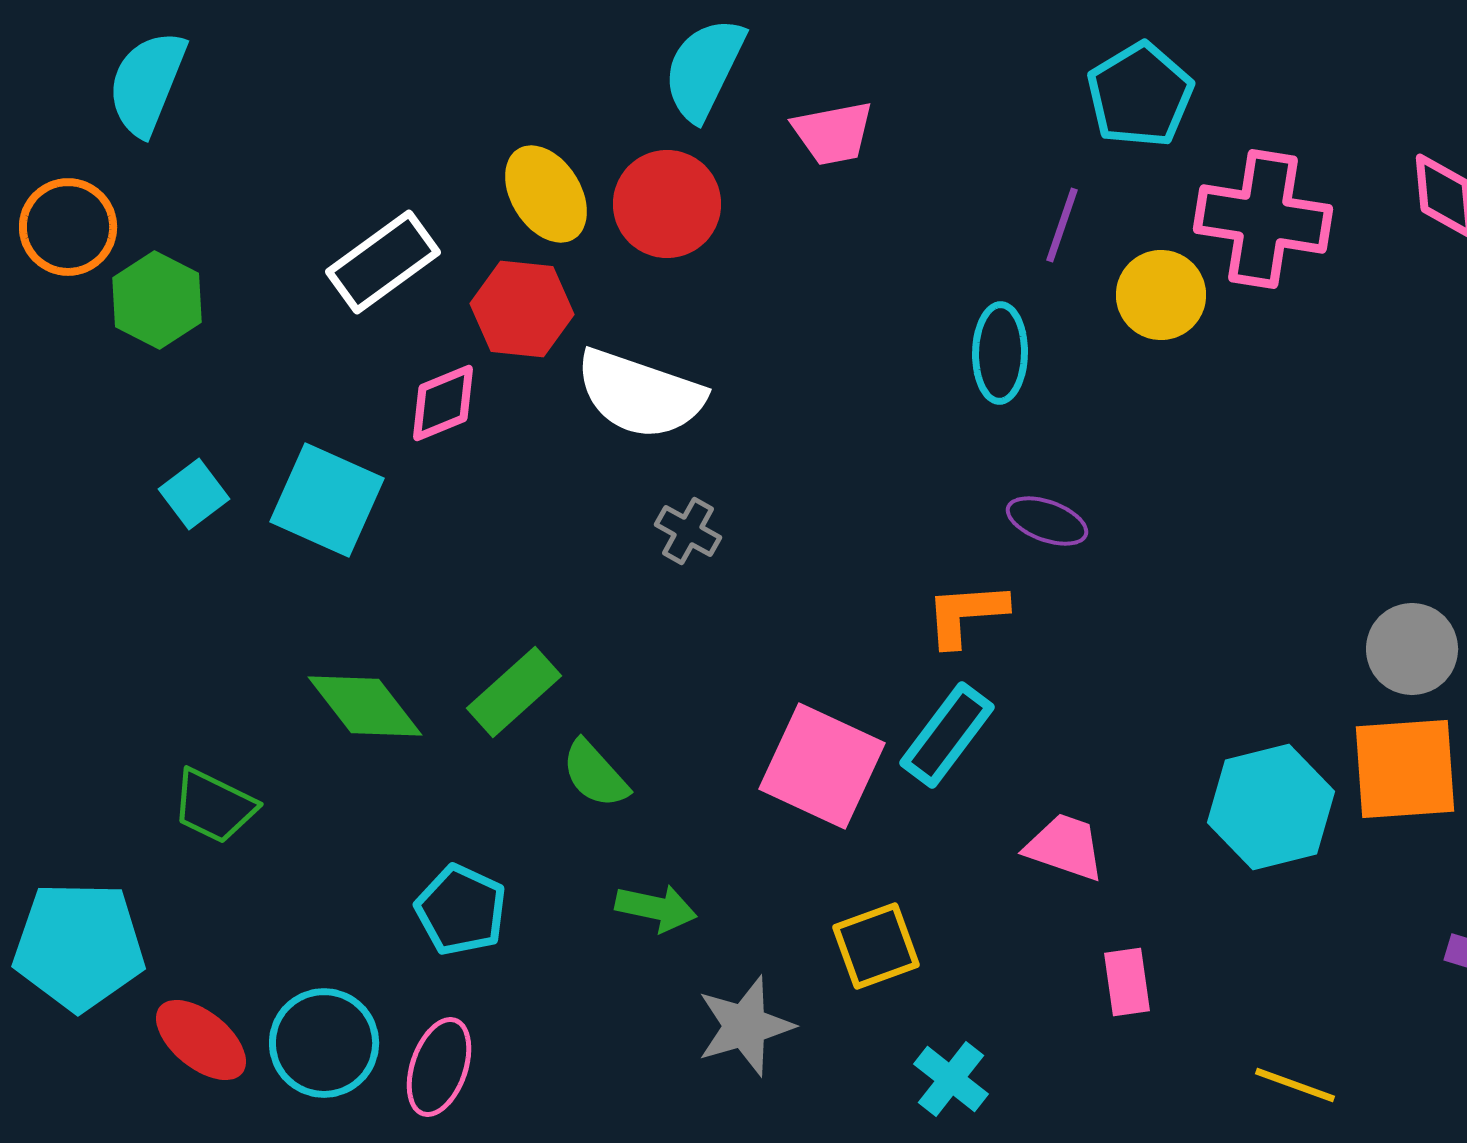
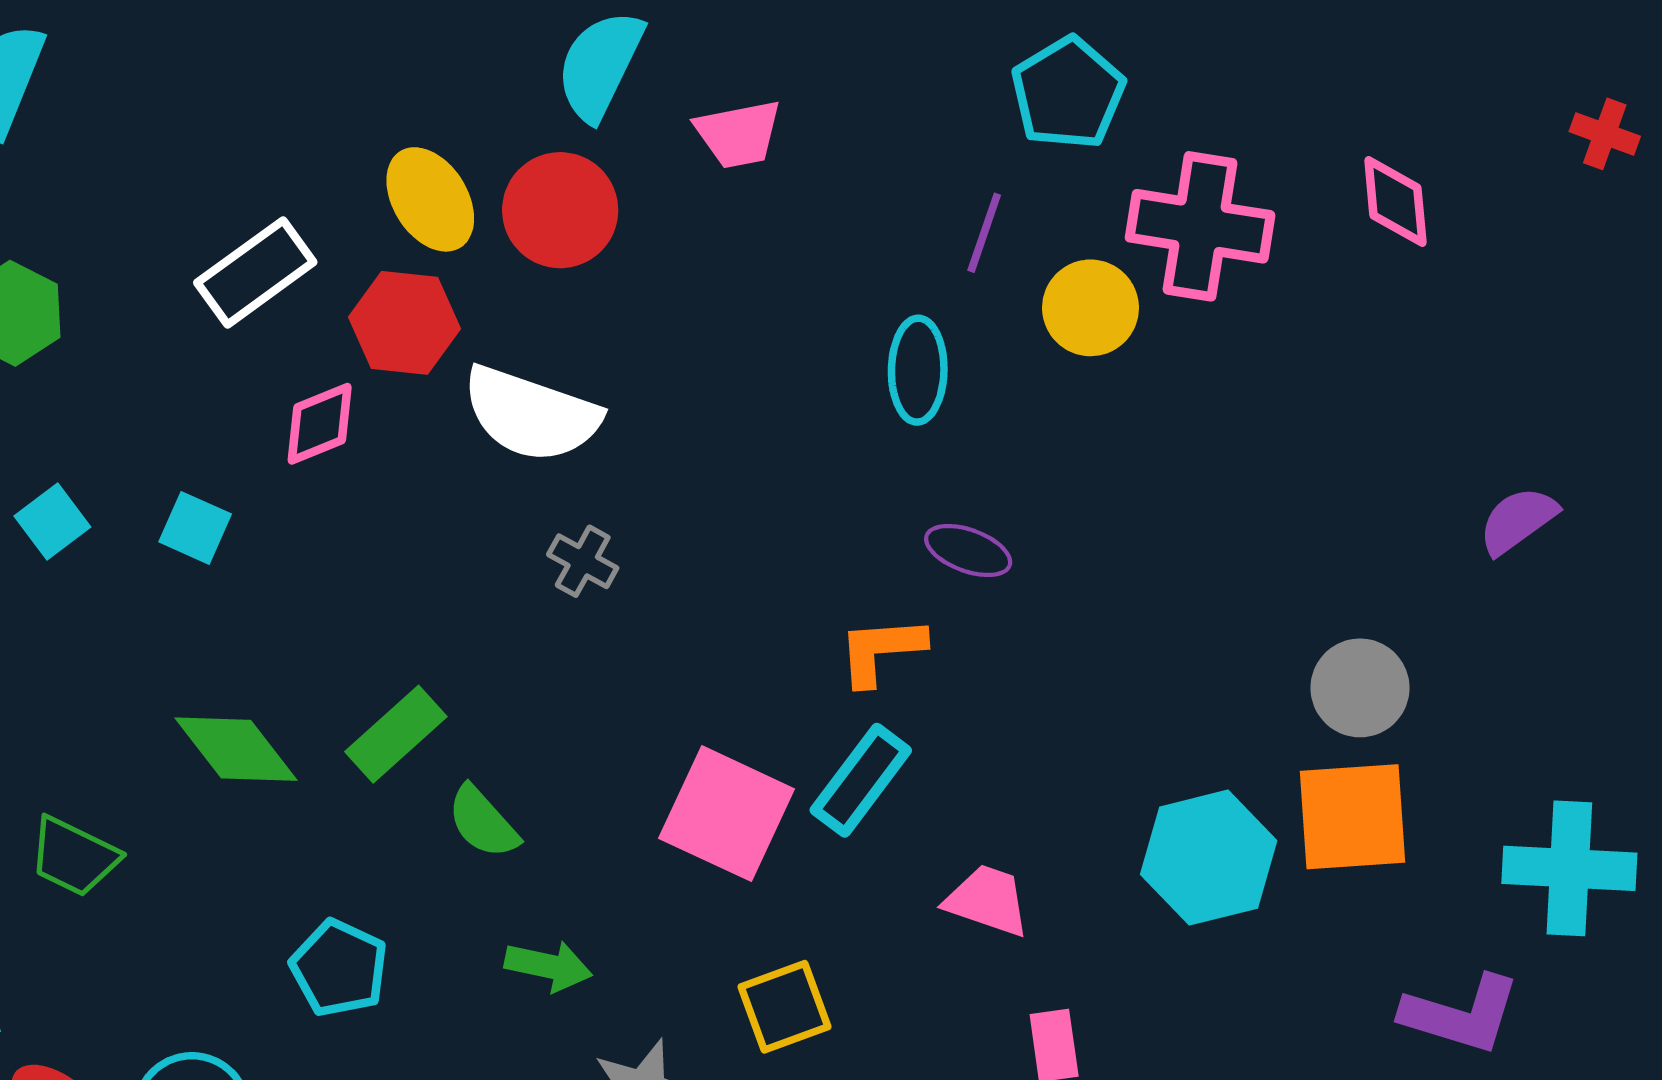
cyan square: (327, 500) -> (195, 528), size x0.6

